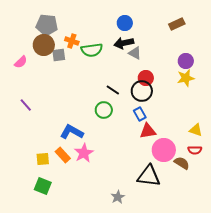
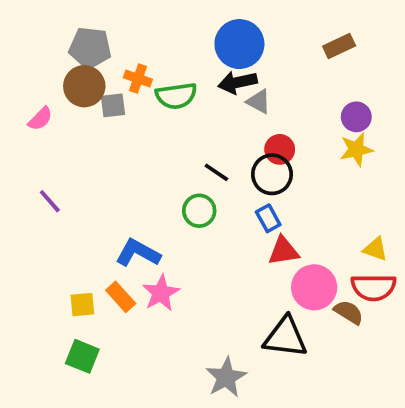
blue circle: (125, 23) -> (239, 44), size x1.6
red semicircle: (195, 150) -> (374, 287), size x1.6
gray star: (118, 197) -> (226, 377), size x1.5

